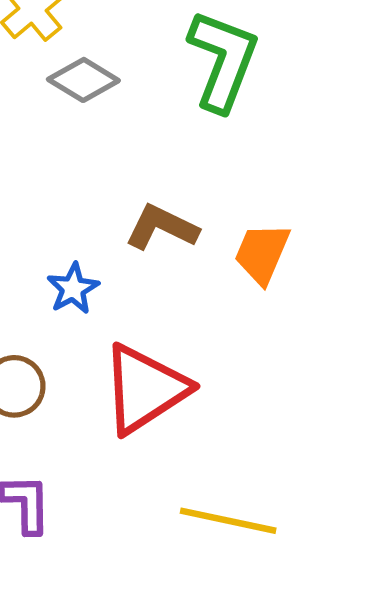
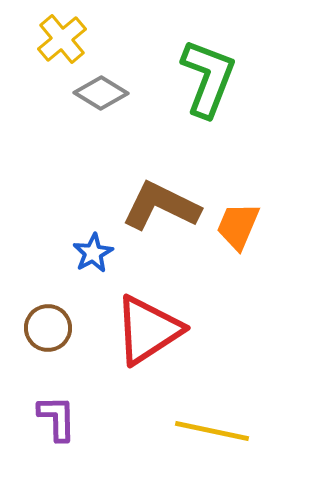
brown L-shape: (162, 227) -> (161, 206), size x1.4

